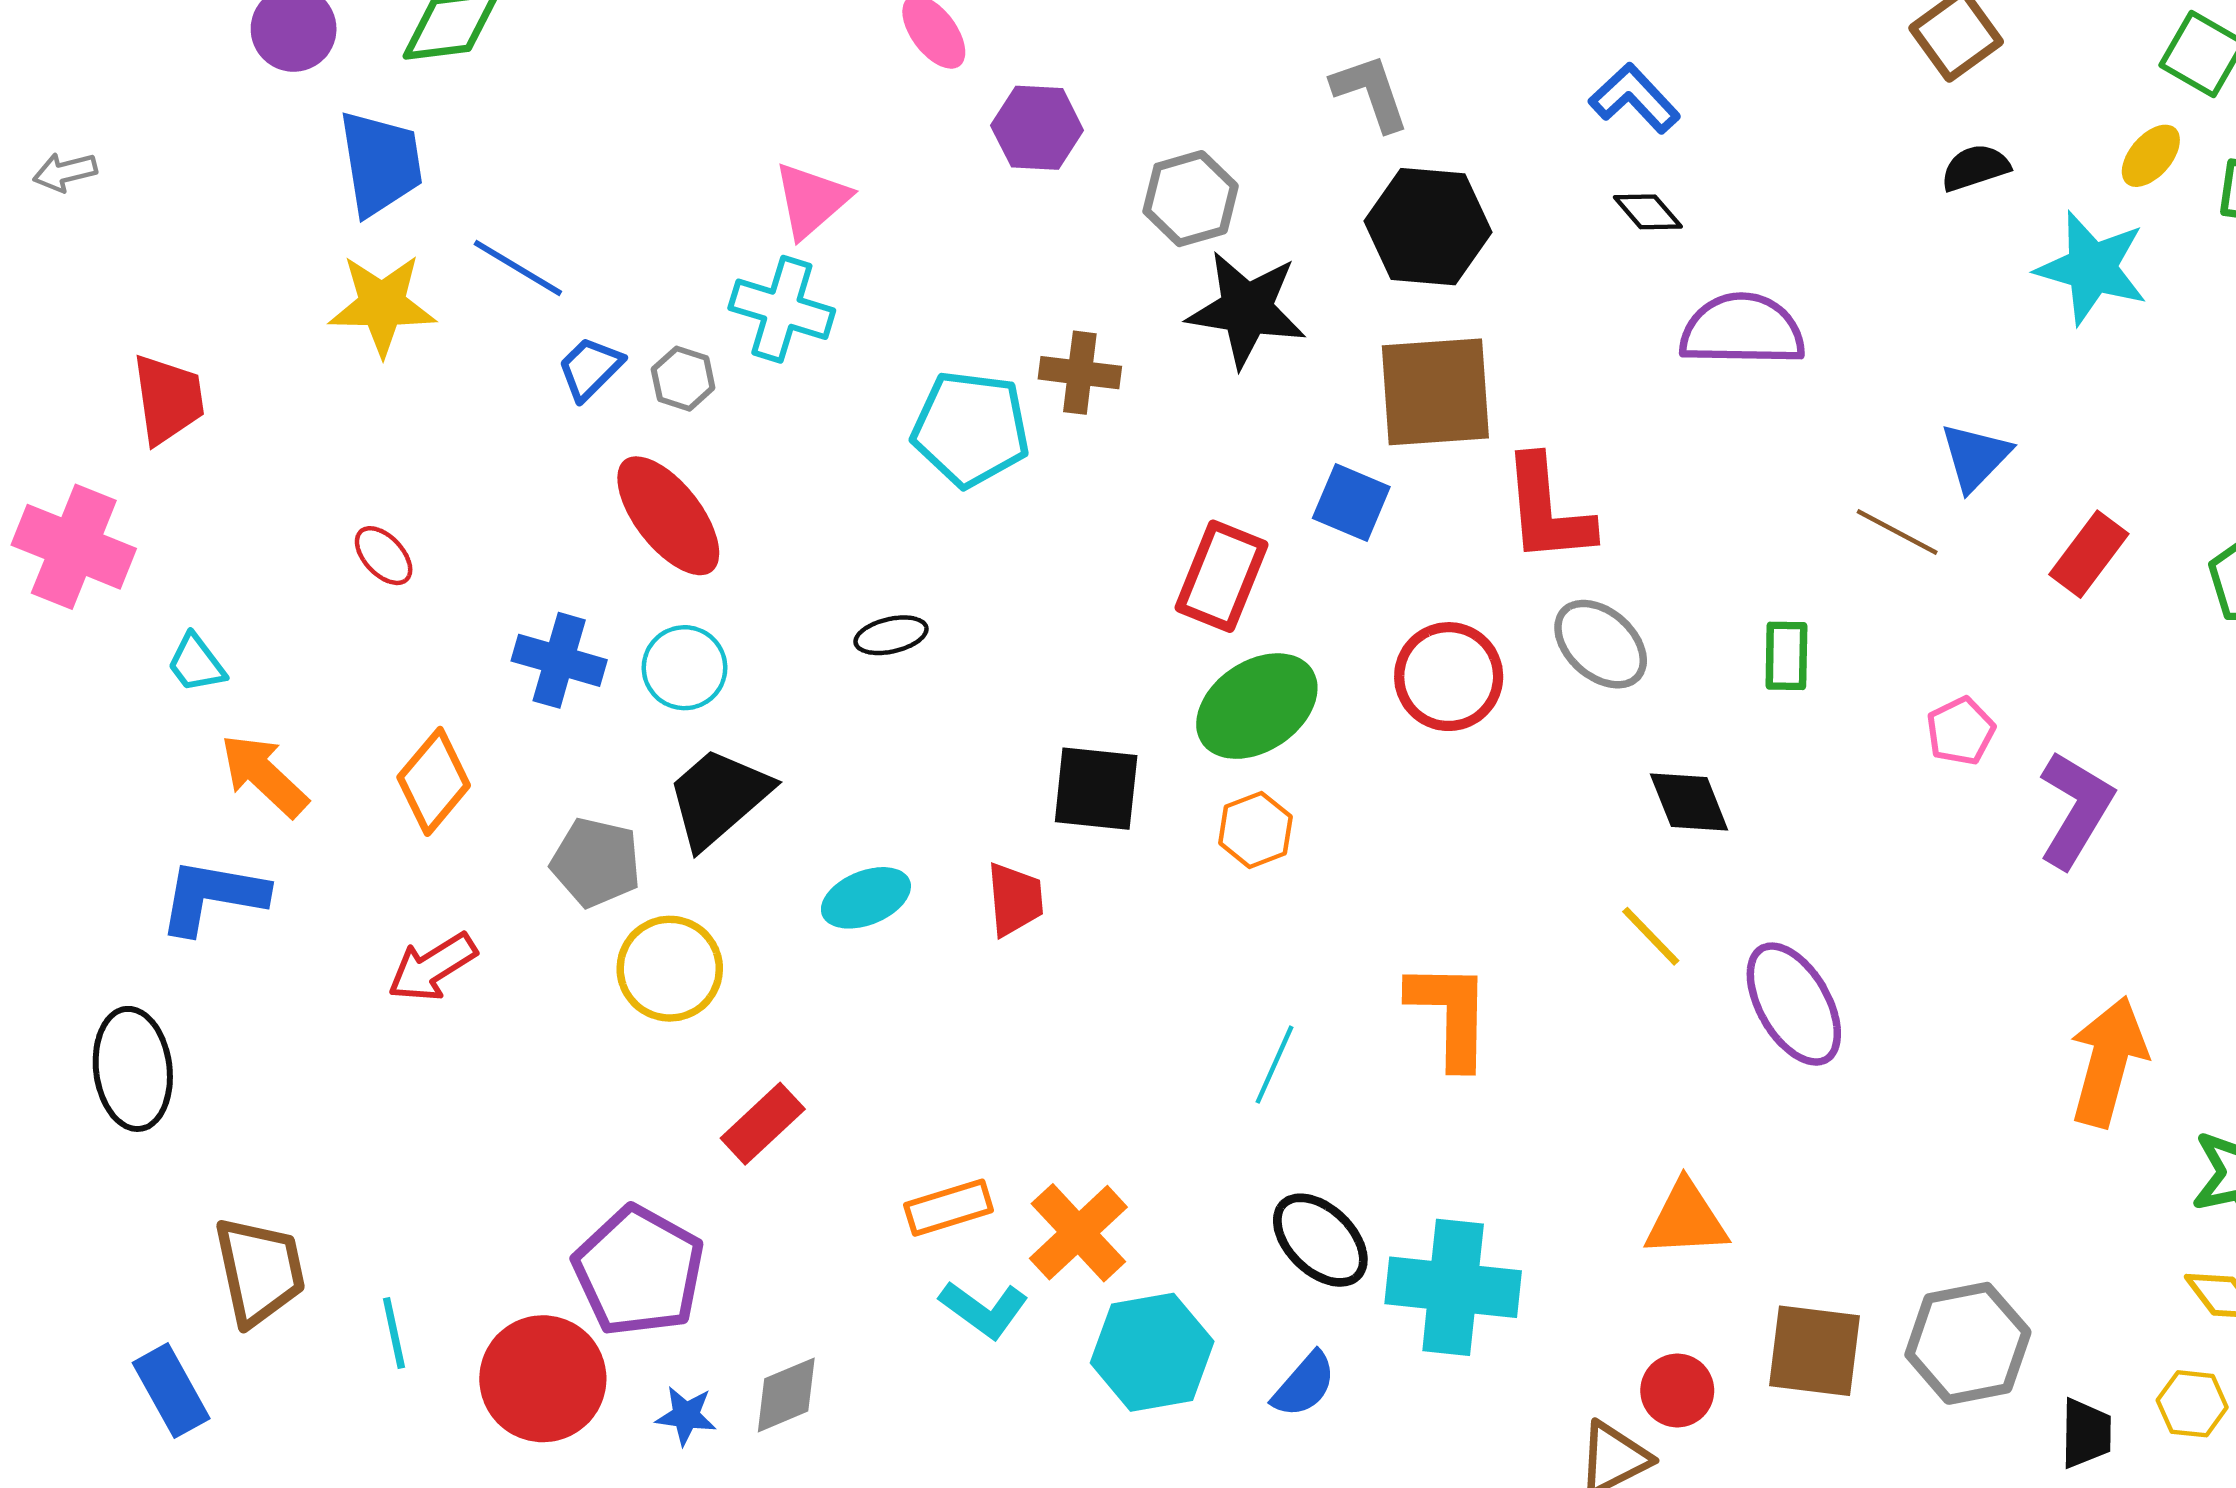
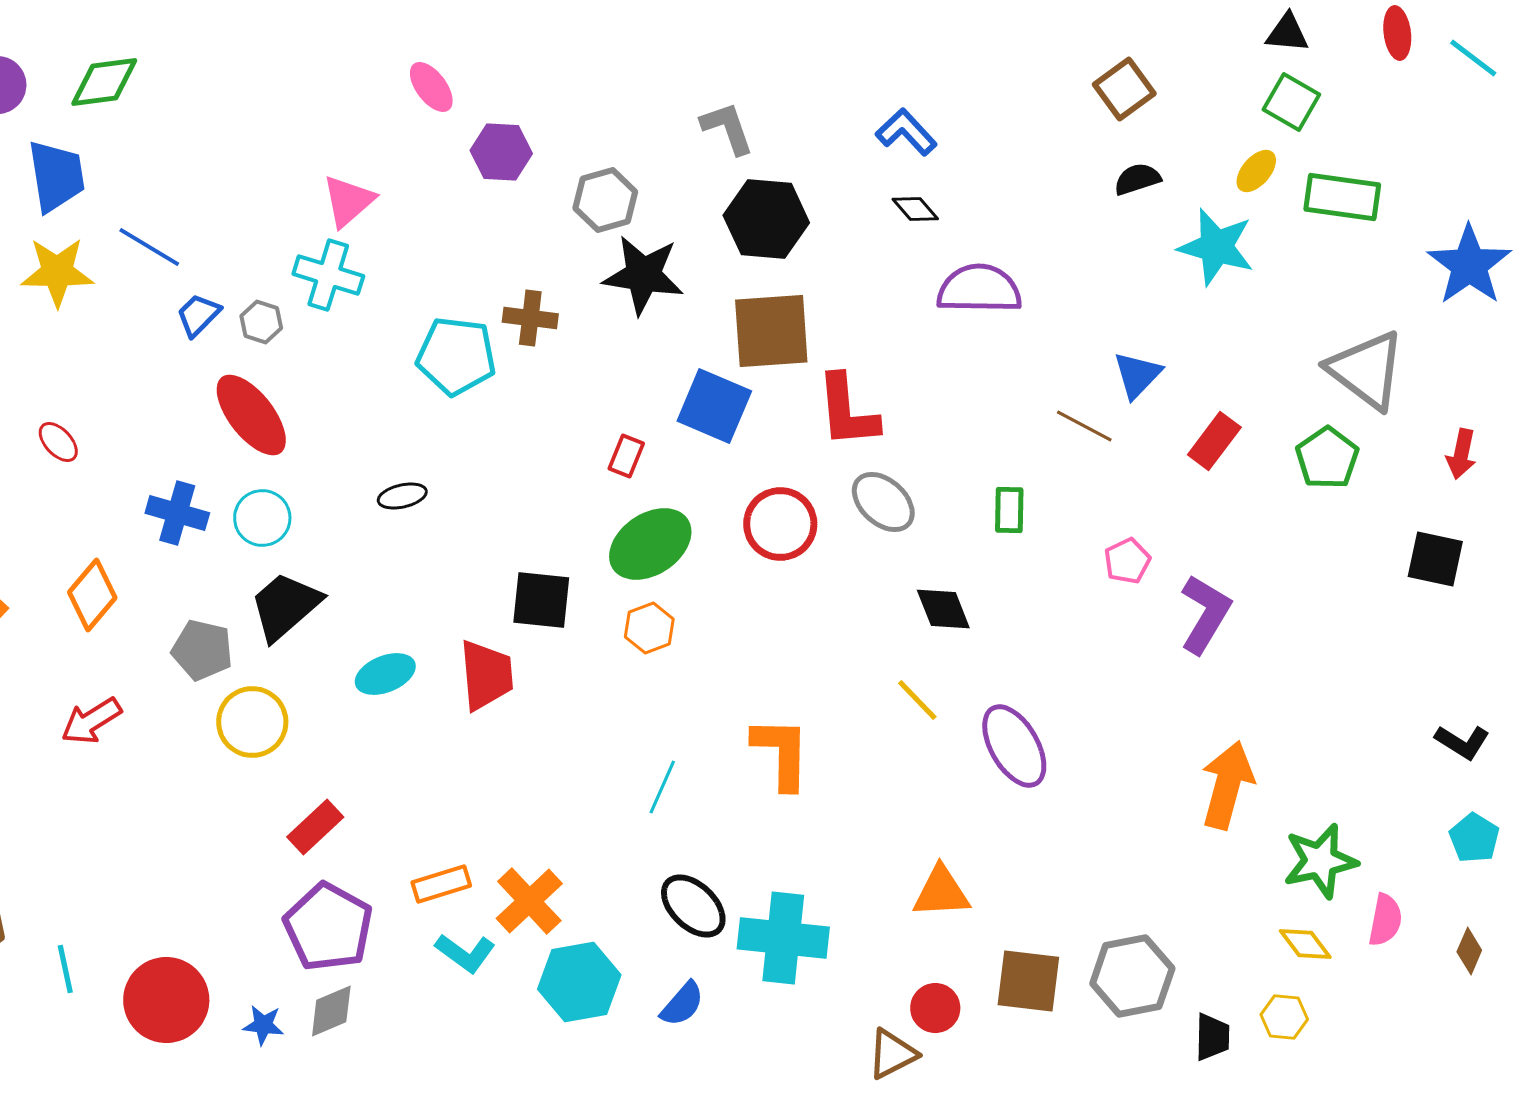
blue square: (1351, 502) -> (714, 406), size x1.4
red rectangle: (1221, 576) -> (626, 456), size x0.6
red trapezoid: (1015, 899) -> (486, 675), size x1.4
purple pentagon: (639, 1271) -> (328, 927), moved

